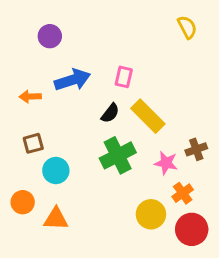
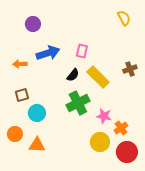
brown cross: (196, 149) -> (130, 69), moved
pink star: (166, 163) -> (104, 116), moved

